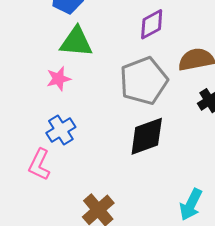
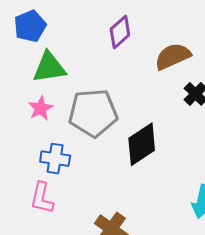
gray pentagon: (144, 81) -> (93, 113), moved, turned 30
blue cross: (61, 130) -> (55, 159), turned -36

